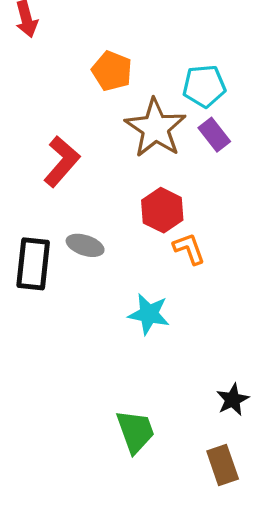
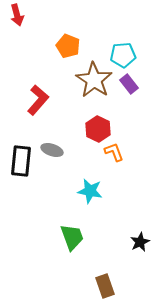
green trapezoid: (135, 431) -> (72, 237), moved
brown rectangle: (223, 465) -> (105, 286), moved

